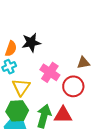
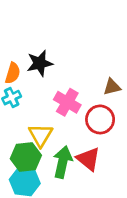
yellow triangle: (21, 87) -> (41, 135), moved
red triangle: (63, 115) -> (88, 159), turned 42

